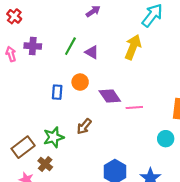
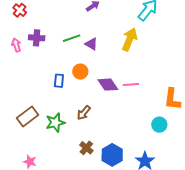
green line: (70, 46) -> (72, 38), turned 42
pink line: (134, 107) -> (131, 84), moved
brown rectangle: (23, 147) -> (28, 117), moved
brown cross: (45, 164) -> (86, 148), moved

